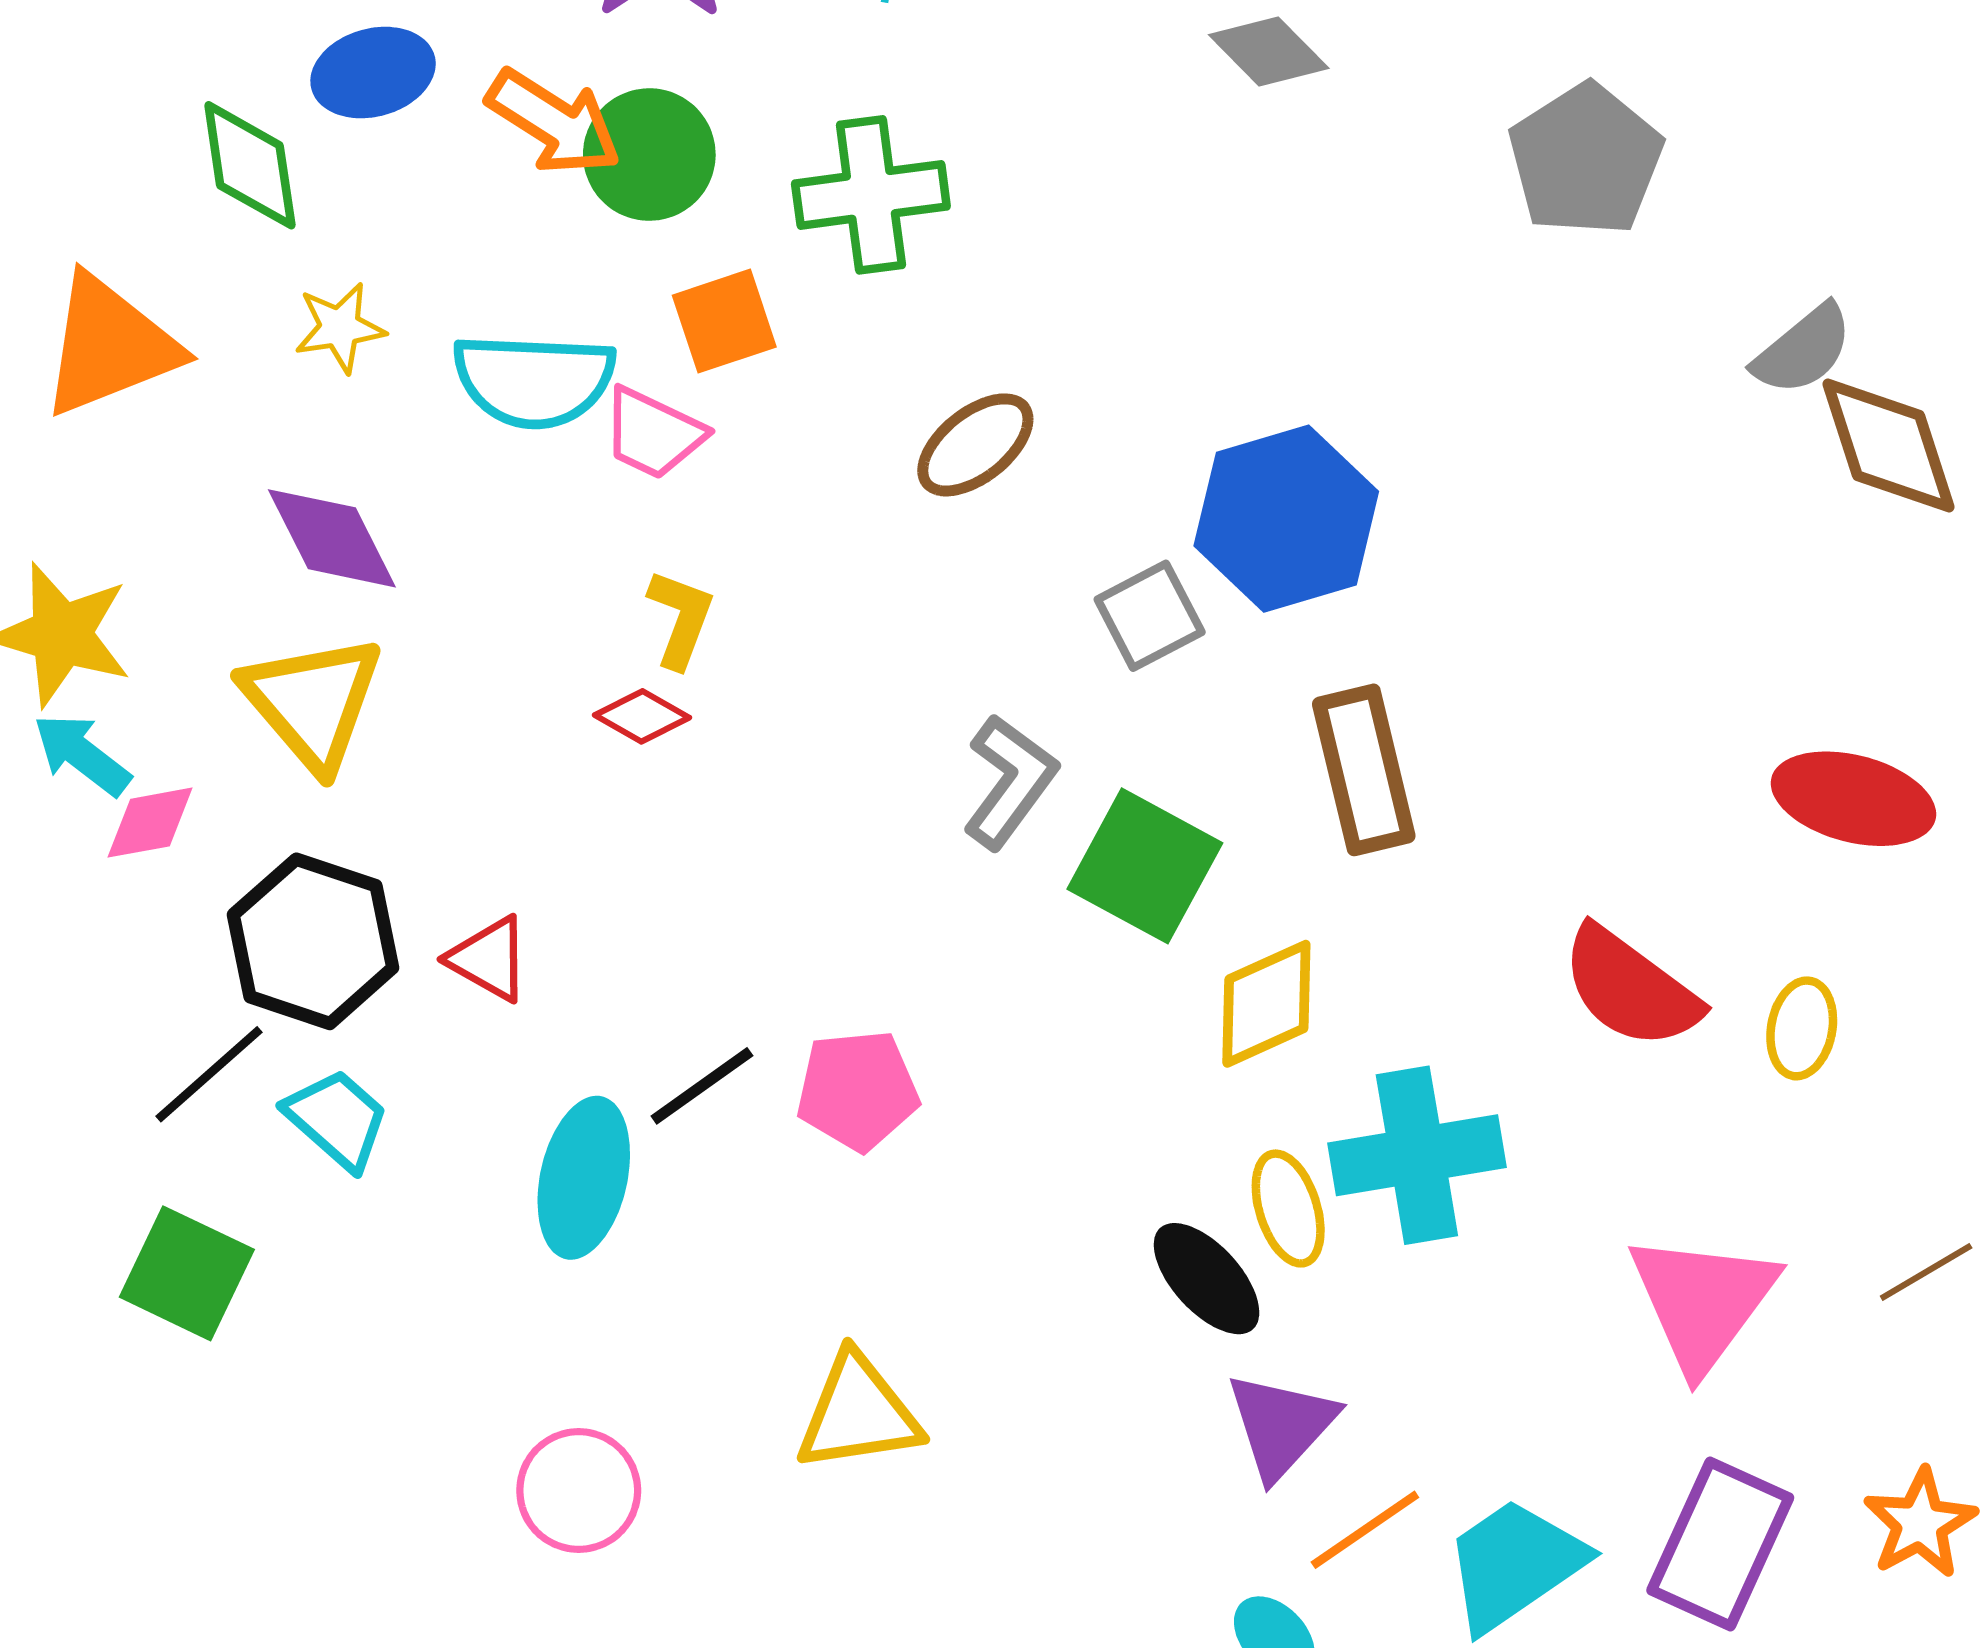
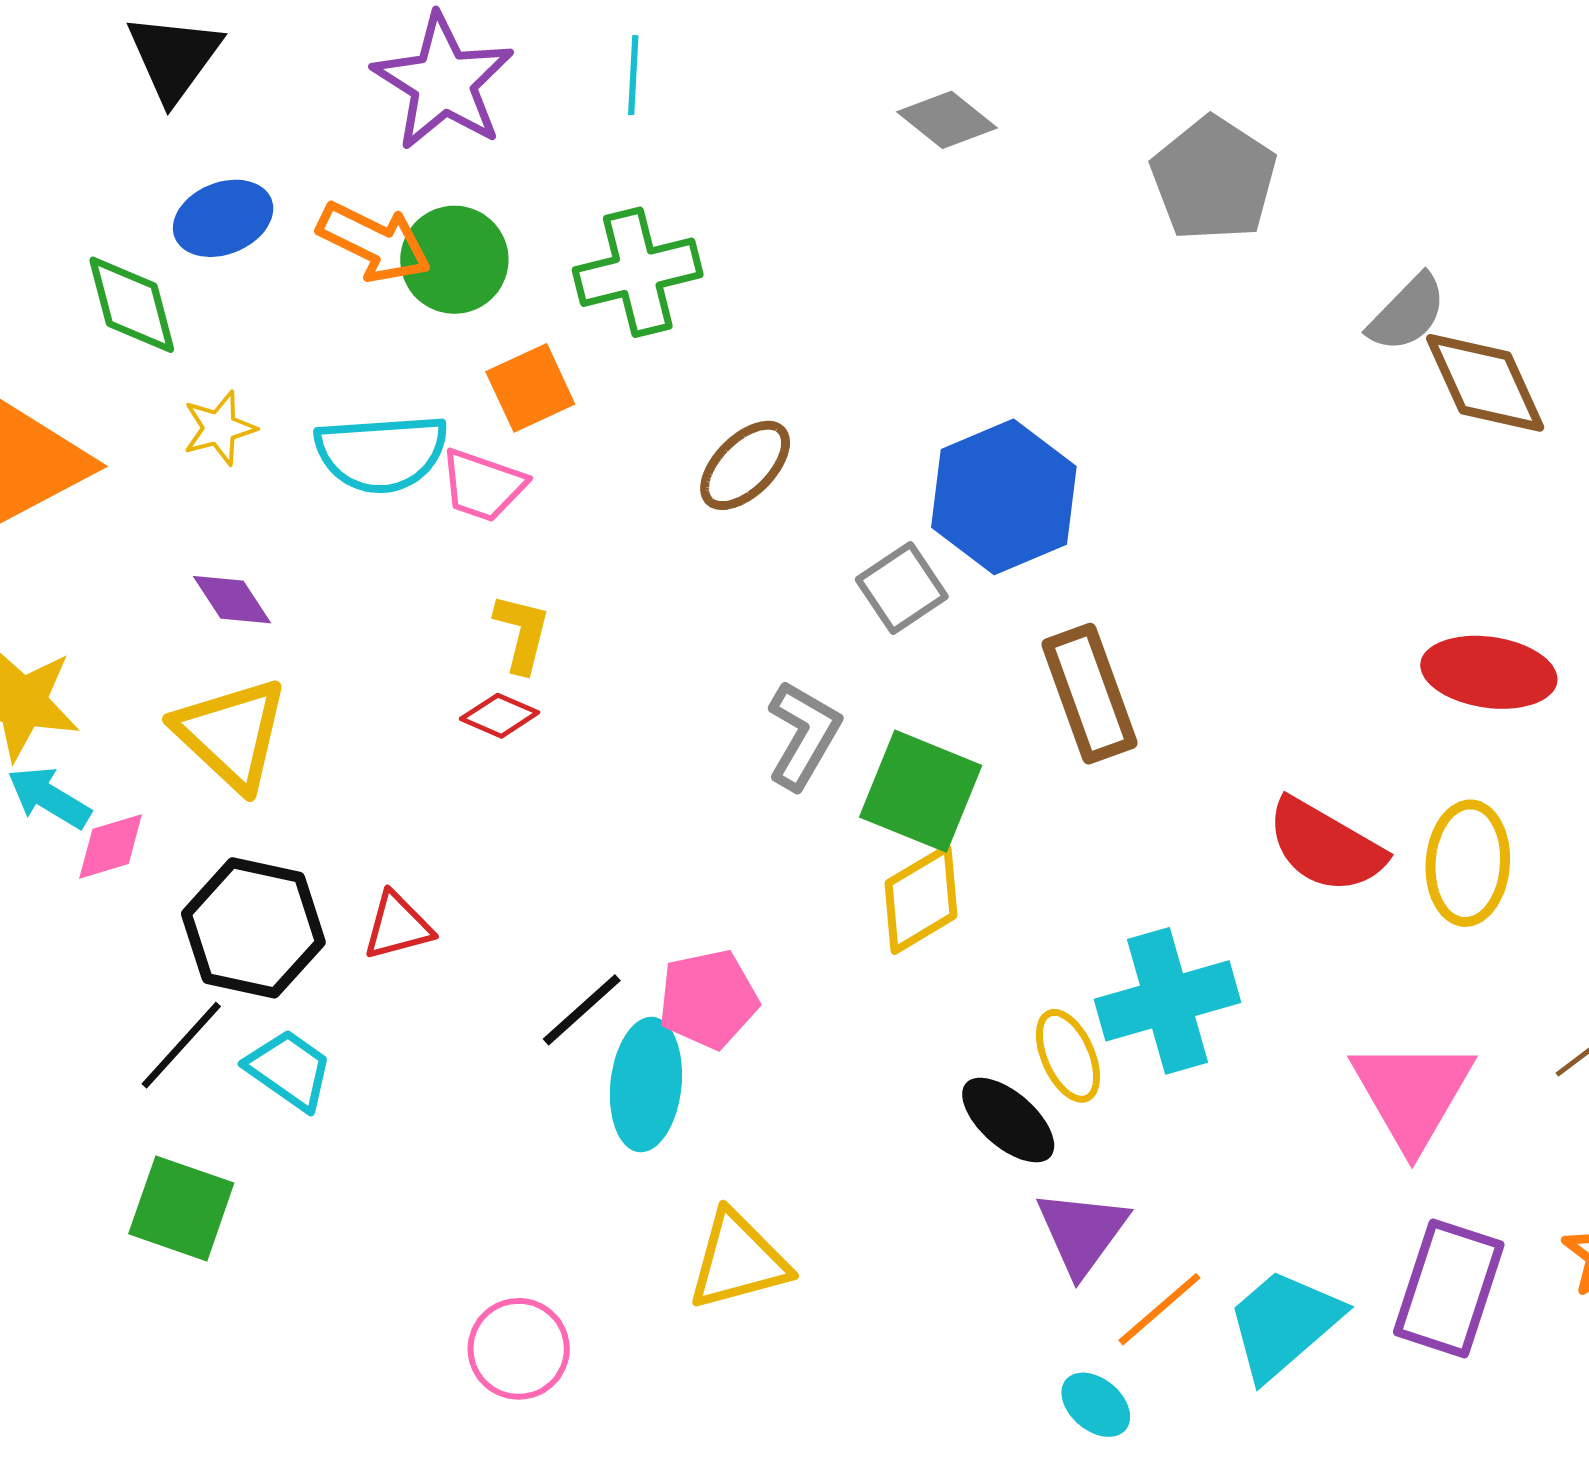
purple diamond: (332, 538) -> (232, 600), size x0.7
red triangle: (489, 959) -> (398, 926), turned -38
yellow diamond: (1266, 1004) -> (921, 899), moved
yellow ellipse: (1802, 1028) -> (1468, 863), size x1.5
cyan ellipse: (584, 1178) -> (646, 1085), moved

